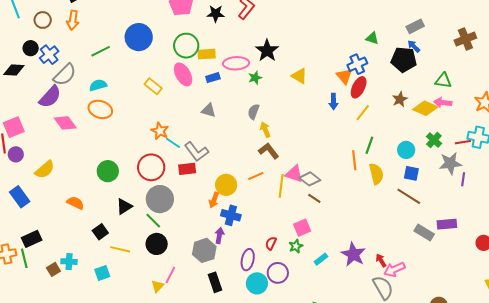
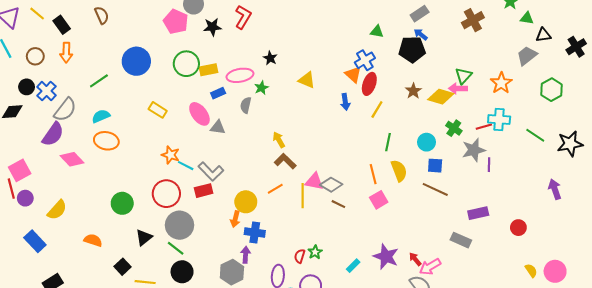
black star: (267, 51) -> (270, 58), size x0.6
pink ellipse: (183, 74) -> (199, 114), moved
green triangle: (443, 81) -> (463, 76), moved, turned -48
gray semicircle: (254, 112) -> (246, 105), moved
orange line: (354, 160) -> (373, 174), moved
pink square: (302, 228) -> (379, 200), moved
gray rectangle: (424, 233) -> (461, 240), moved
green star: (296, 246) -> (315, 252), moved

